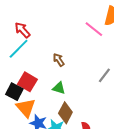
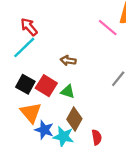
brown arrow: (59, 60) -> (68, 61), turned -48
red square: (27, 82) -> (46, 86), moved
black square: (14, 92) -> (25, 84), moved

